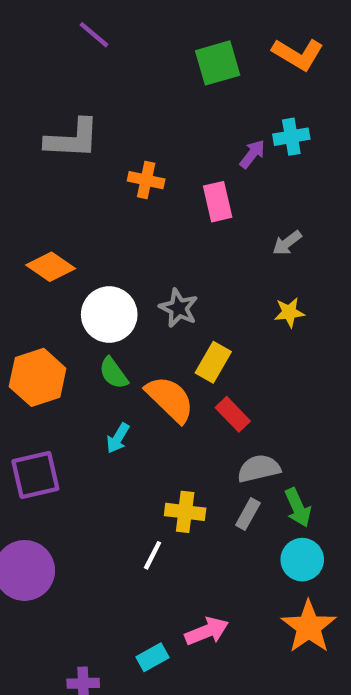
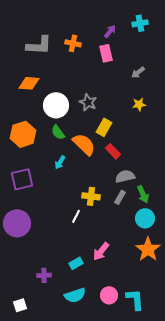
gray L-shape: (72, 139) -> (39, 45), moved
purple arrow: (252, 154) -> (110, 31), moved
orange diamond: (51, 267) -> (29, 83), turned -30
pink arrow: (207, 631) -> (101, 251), turned 150

